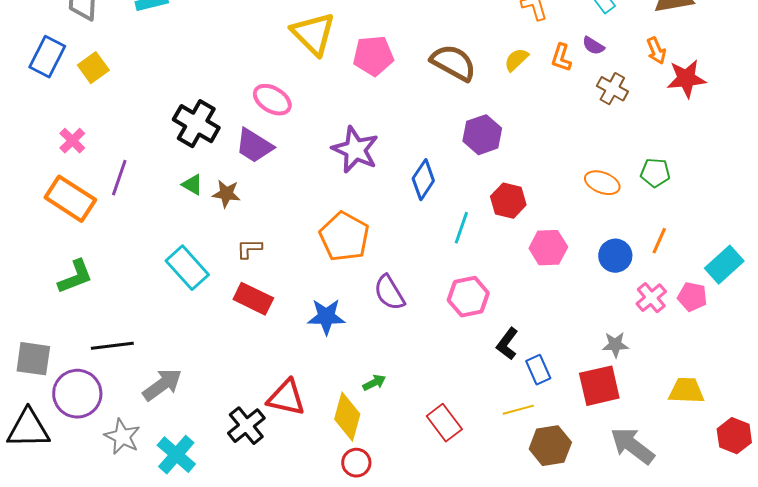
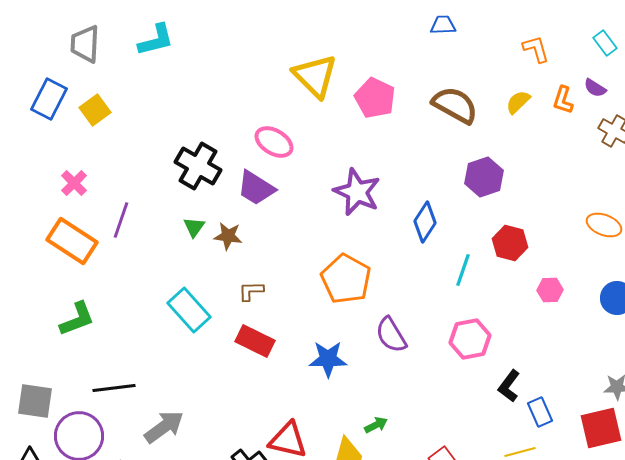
pink pentagon: (373, 56) -> (375, 98), turned 30
green triangle: (192, 185) -> (194, 227), turned 35
pink hexagon: (548, 248) -> (550, 290), size x0.7

